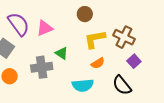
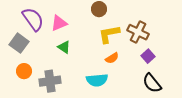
green triangle: (62, 53) -> (64, 47), moved
gray cross: (42, 67) -> (50, 81), moved
black semicircle: (122, 85) -> (152, 83), moved

